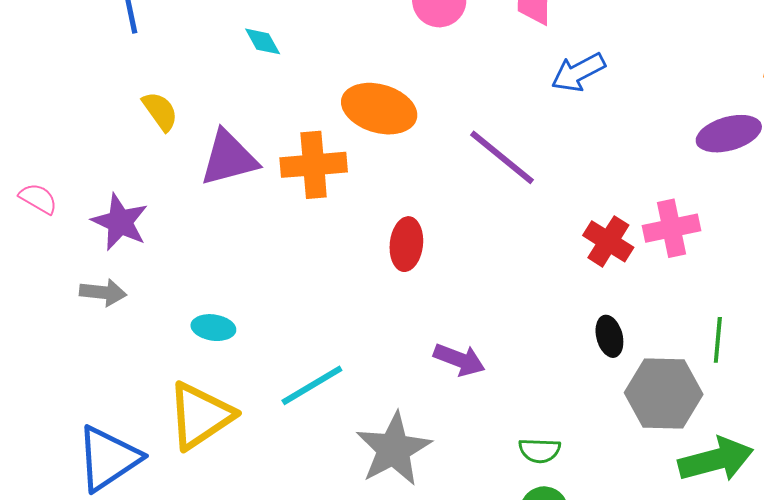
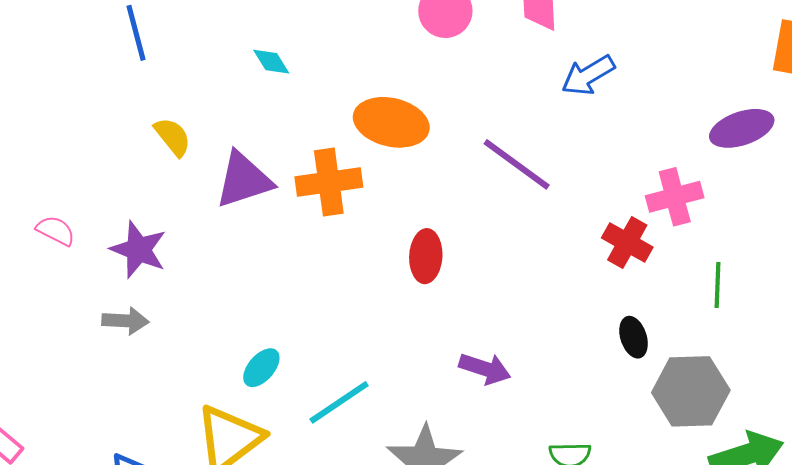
pink cross: (671, 228) -> (675, 197), moved
cyan ellipse: (213, 328) -> (261, 368), moved, turned -54
green line: (718, 340) -> (717, 285), moved

